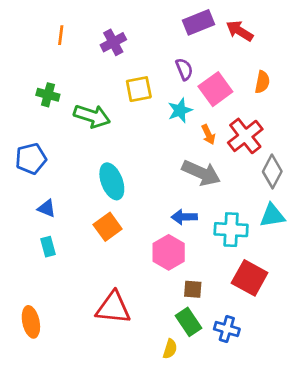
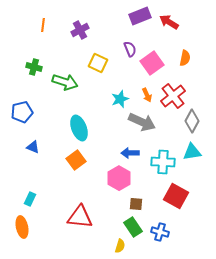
yellow square: (139, 89) -> (98, 63), turned 36
cyan star: (180, 110) -> (120, 99), moved
cyan rectangle: (48, 247) -> (30, 199), moved, turned 40

